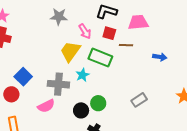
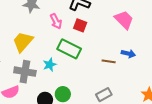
pink trapezoid: (138, 22) -> (124, 20), moved, turned 45
brown line: (126, 45) -> (109, 61), moved
yellow trapezoid: (70, 51) -> (23, 42), moved

